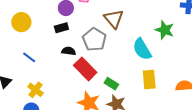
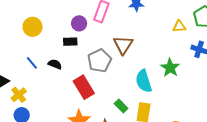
black semicircle: (69, 51) -> (55, 64), moved
green rectangle: (111, 84) -> (121, 106), moved
yellow cross: (36, 90) -> (19, 95), moved

